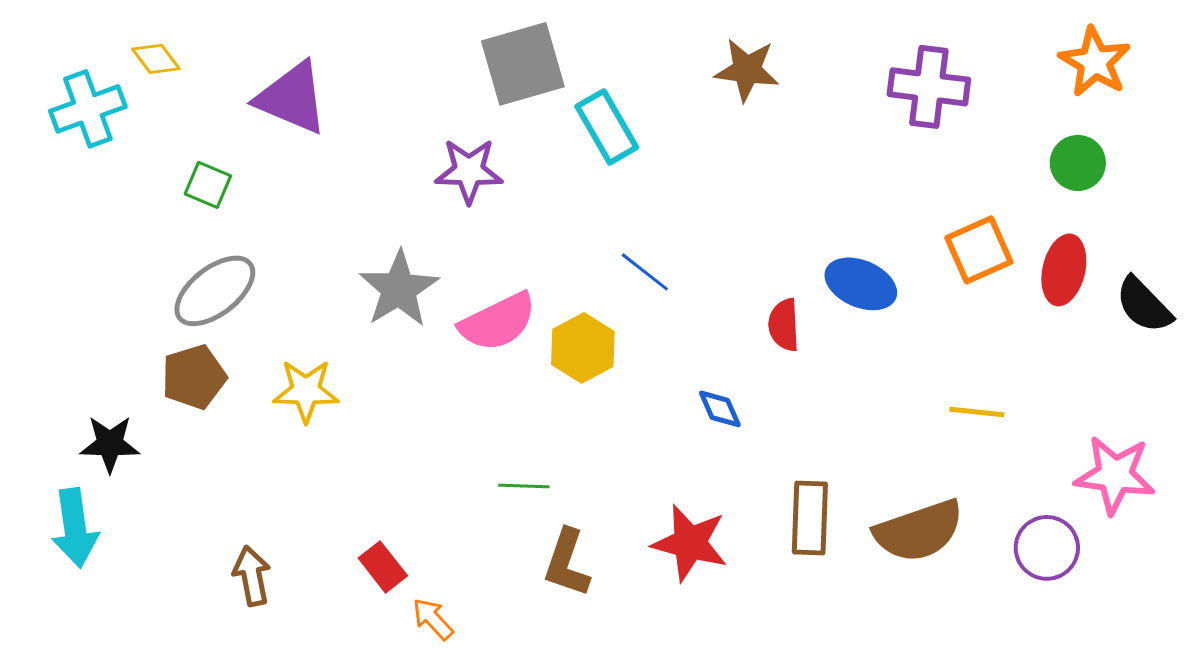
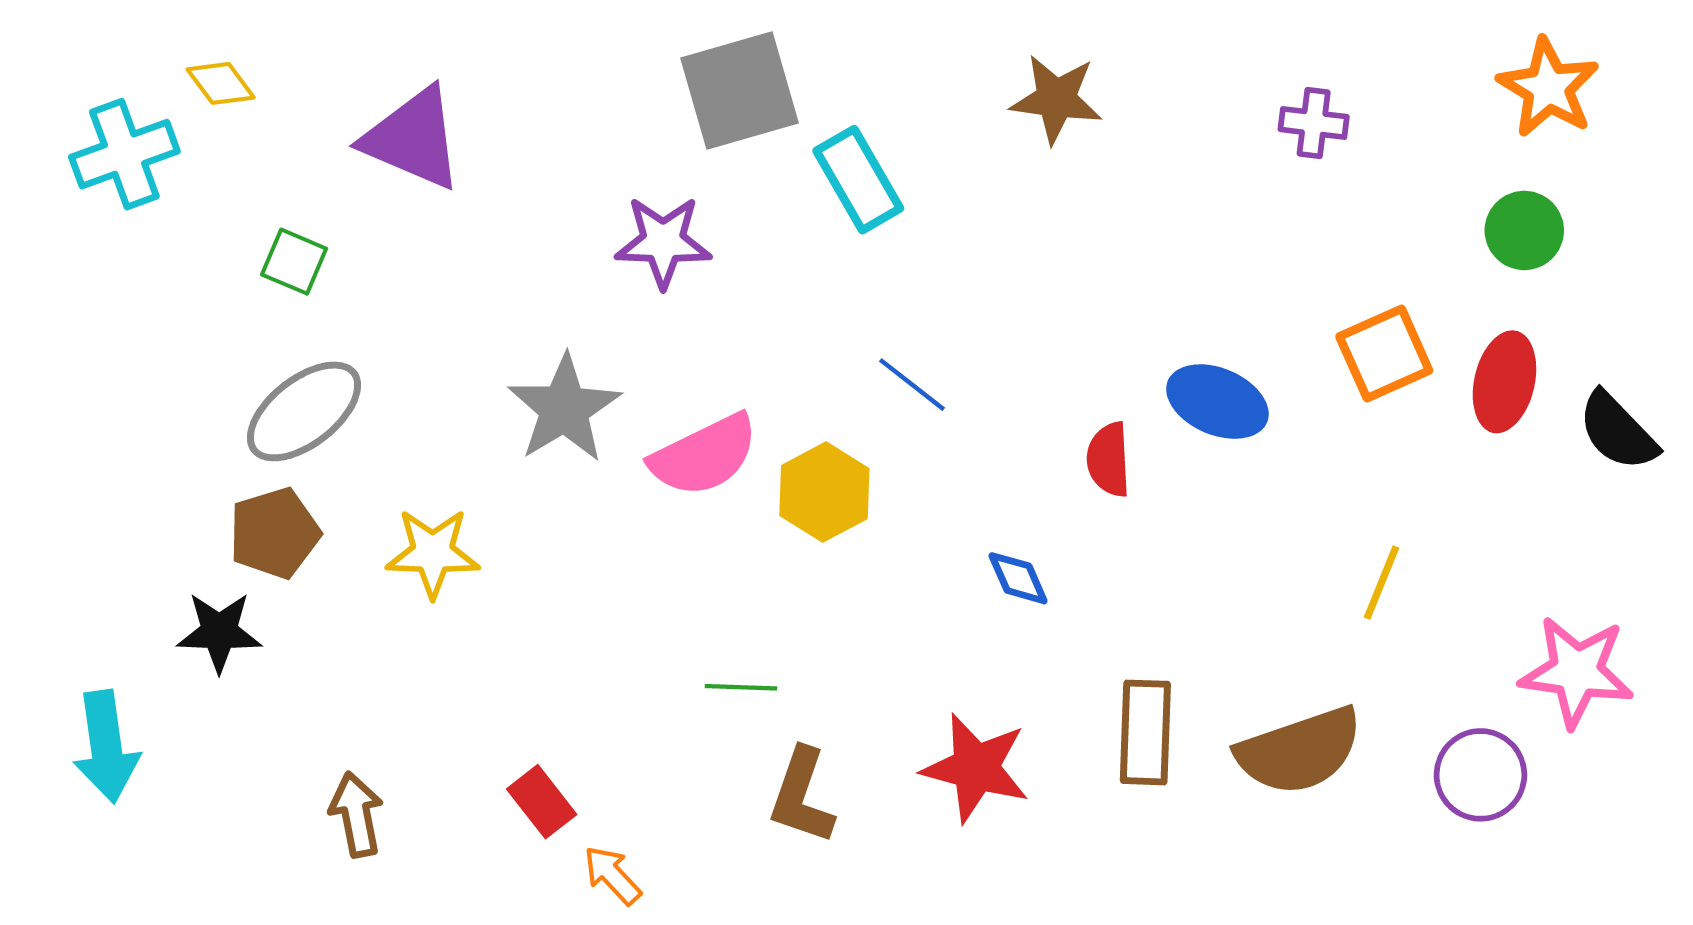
purple cross: (929, 87) -> (1314, 123), size x0.6
yellow line: (977, 412) -> (1381, 583), turned -74
black star: (110, 444) -> (219, 632), moved

